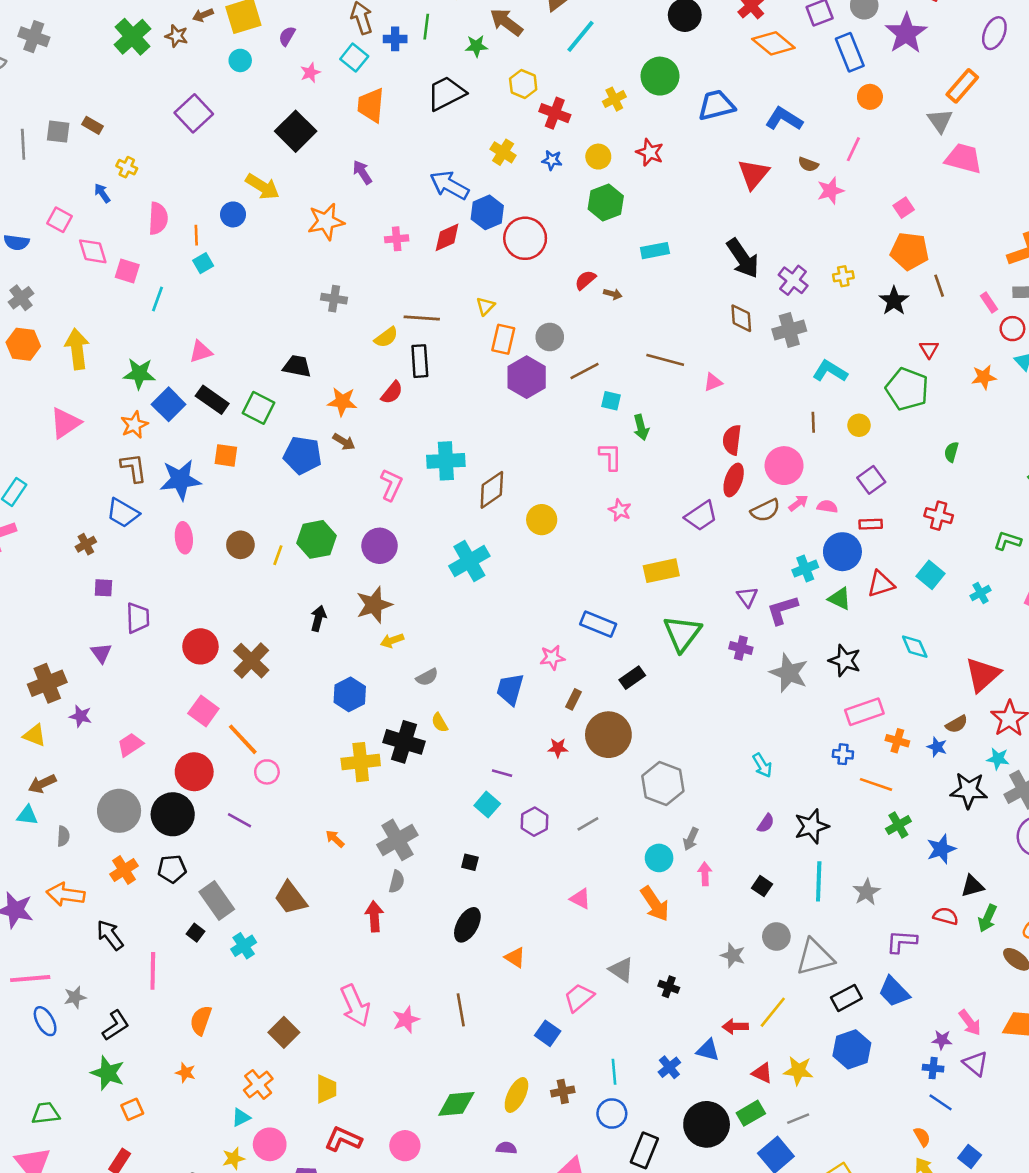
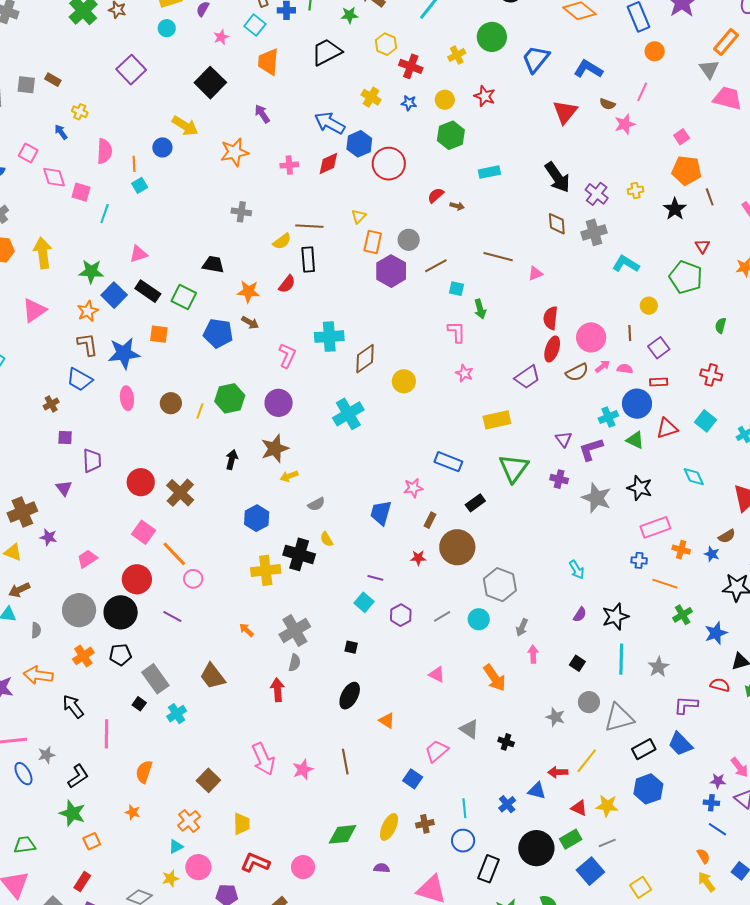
blue trapezoid: (716, 105) -> (536, 59), turned -36
brown line: (813, 422) -> (630, 333), moved
cyan circle: (659, 858) -> (479, 619), moved

